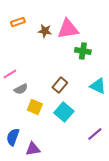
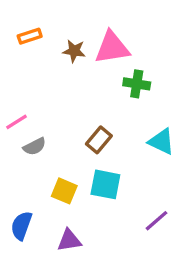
yellow square: (35, 107) -> (64, 191), moved
cyan square: (64, 112) -> (105, 184), turned -30
purple triangle: (33, 149) -> (69, 240), moved

